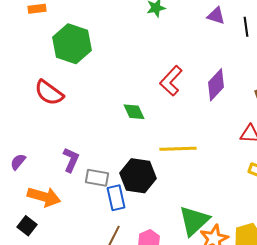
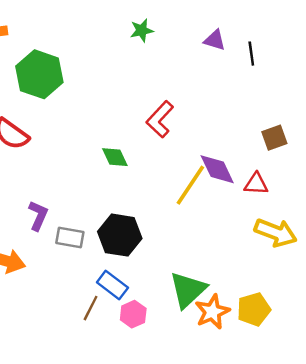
purple diamond: (216, 85) -> (217, 169), moved, turned -68
yellow line: (178, 149) -> (190, 185), moved, turned -54
blue rectangle: (116, 198) -> (112, 285), moved, turned -40

